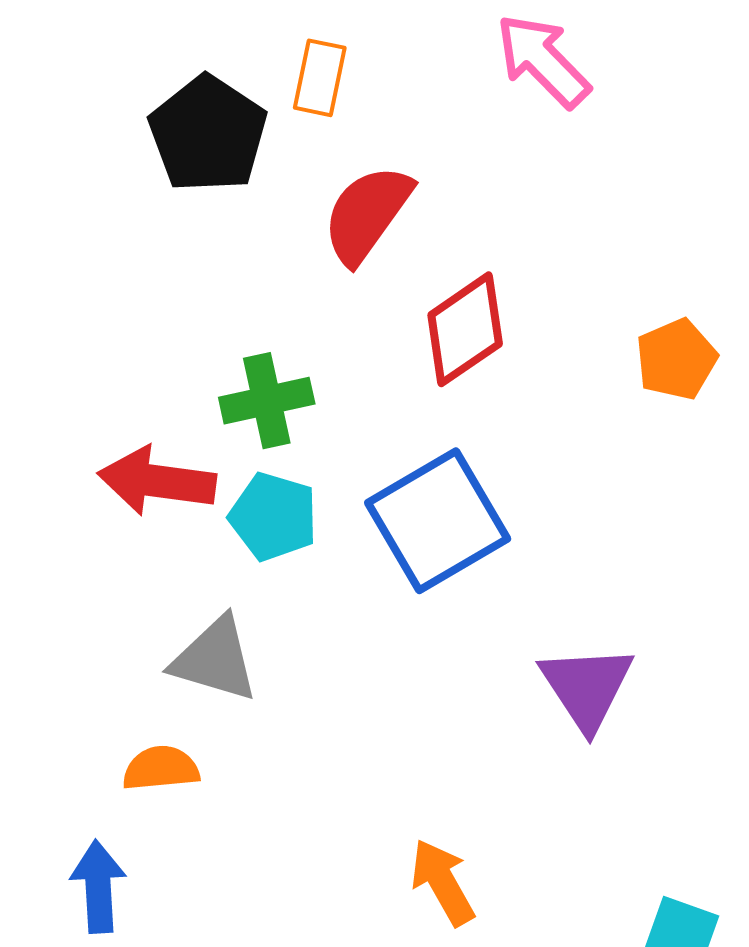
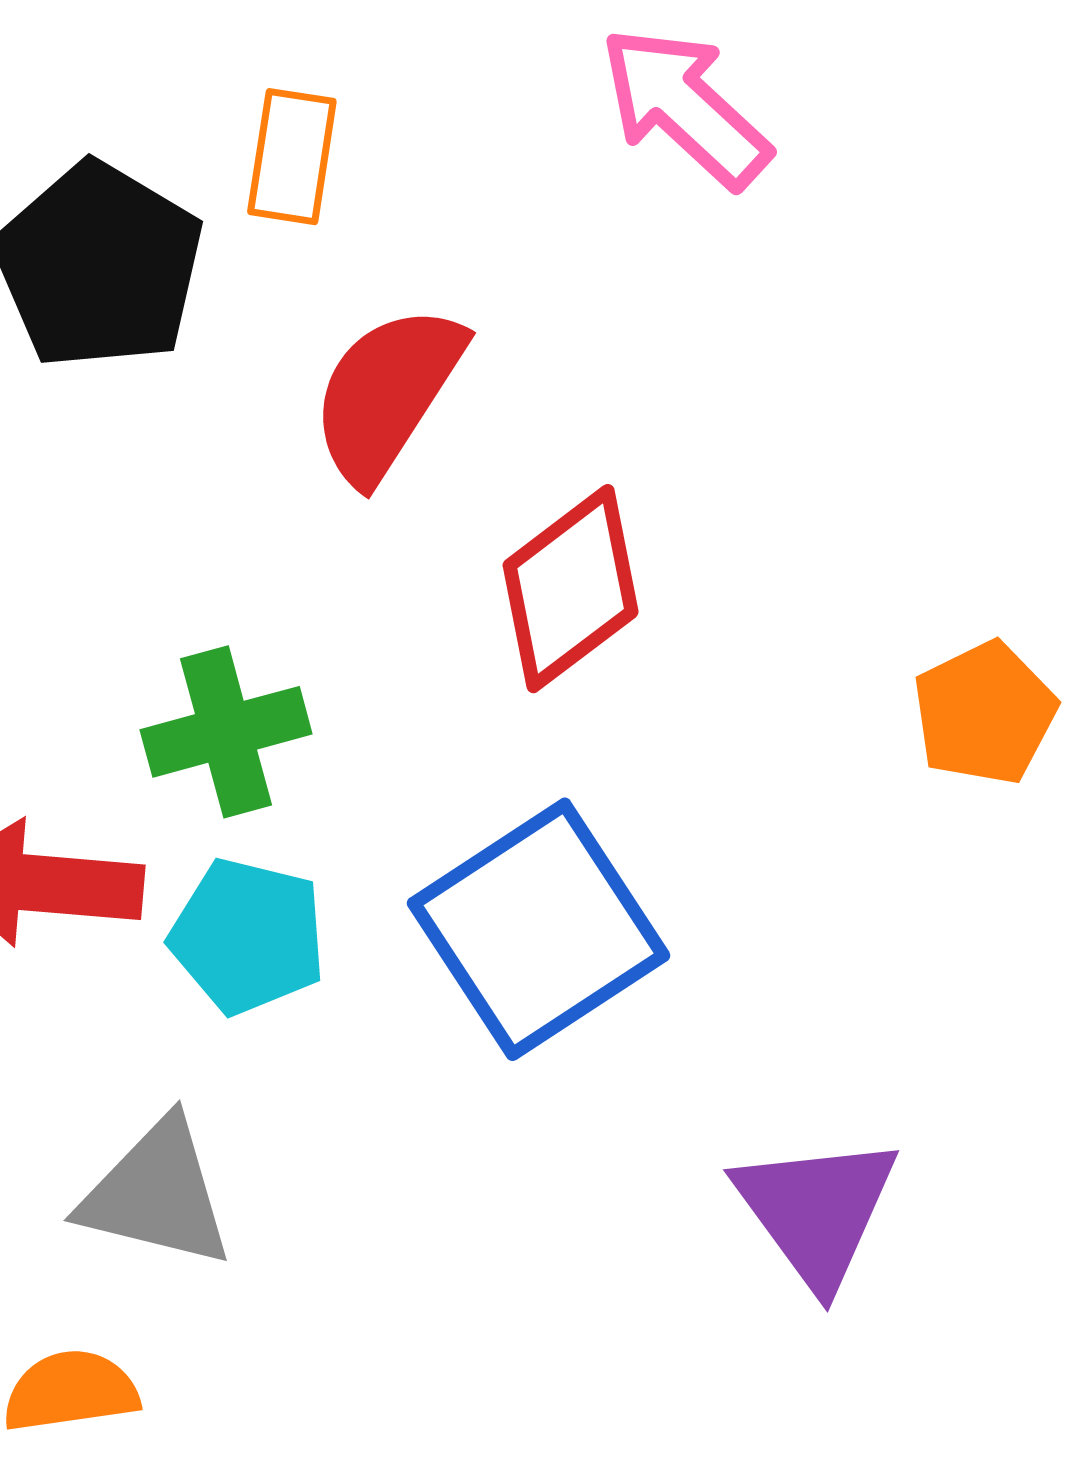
orange pentagon: (676, 359) -> (985, 713), moved

